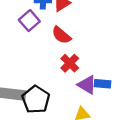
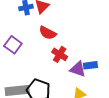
purple square: (29, 21) -> (13, 45), moved

